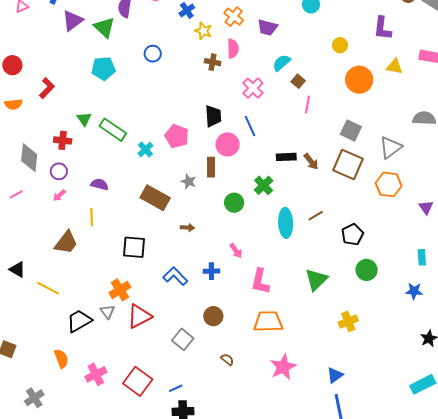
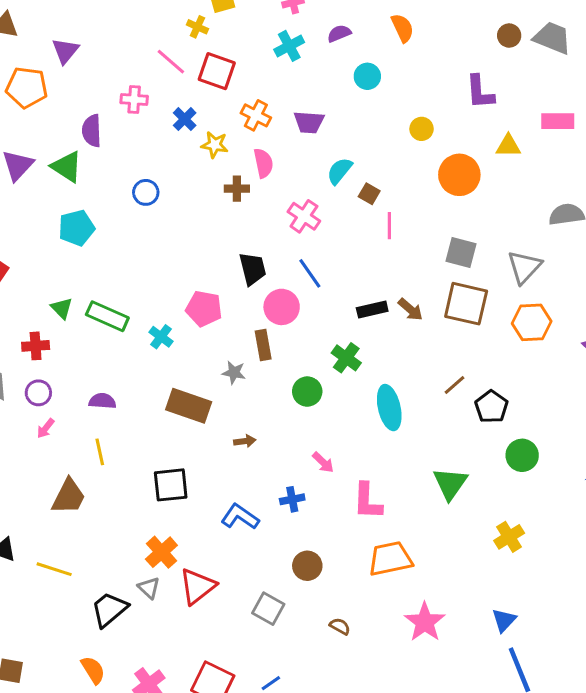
brown line: (316, 216) -> (454, 385), moved

